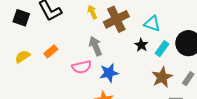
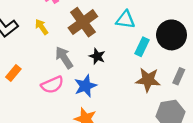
yellow arrow: (92, 12) -> (42, 27), moved
black star: (141, 45) -> (97, 56), moved
brown star: (162, 77) -> (148, 80), turned -30

